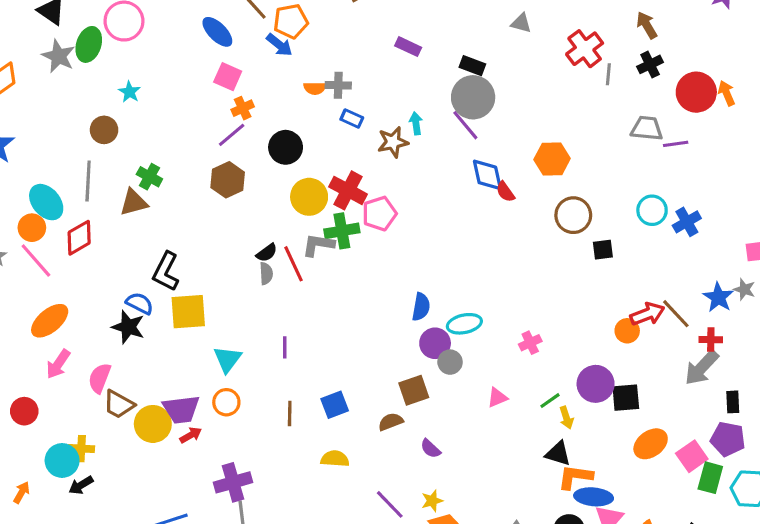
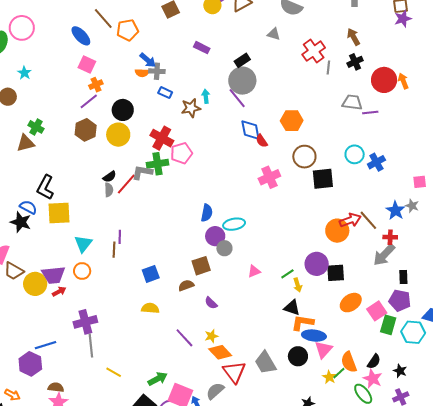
blue arrow: (279, 45) -> (148, 60), moved
black rectangle: (472, 66) -> (242, 60), turned -56
yellow circle: (309, 197) -> (118, 135), moved
black square: (603, 250) -> (323, 179), size x1.6
red line: (293, 264) -> (126, 184), turned 65
orange circle: (627, 331) -> (337, 231), size x1.5
pink cross: (530, 343) -> (269, 177), moved, size x1.5
brown line: (290, 413) -> (114, 250), moved

